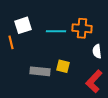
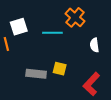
orange cross: (82, 28) -> (75, 17), moved, turned 36
white semicircle: (97, 51) -> (94, 45), moved

